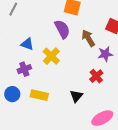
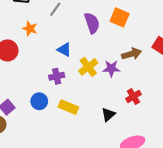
purple semicircle: (62, 29) -> (92, 23), moved
brown arrow: (88, 38) -> (131, 54), turned 96
purple star: (105, 54) -> (111, 68), moved

